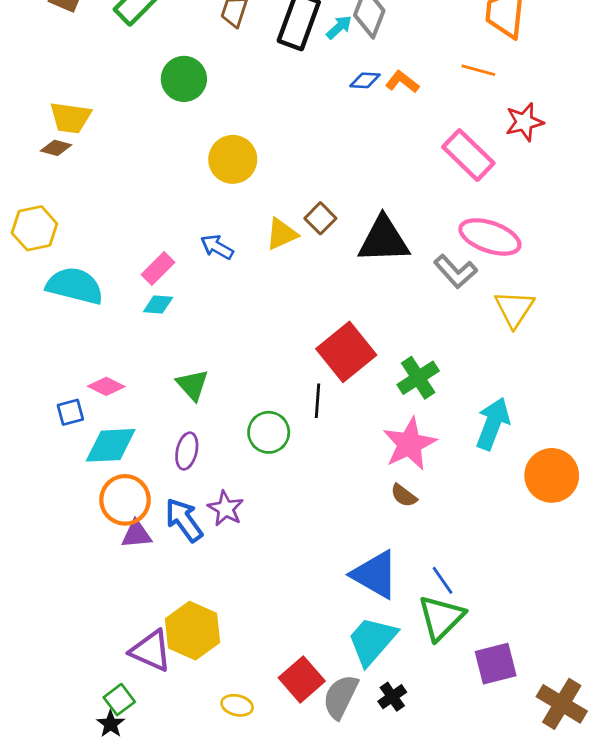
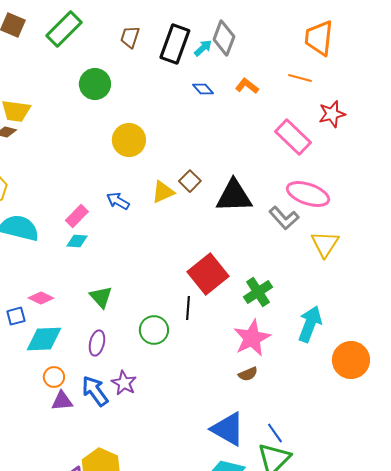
blue diamond: (365, 80) -> (203, 89), moved, turned 45
brown semicircle: (404, 496) -> (248, 374), turned -60
orange circle: (125, 500) -> (54, 377), size x0.6

